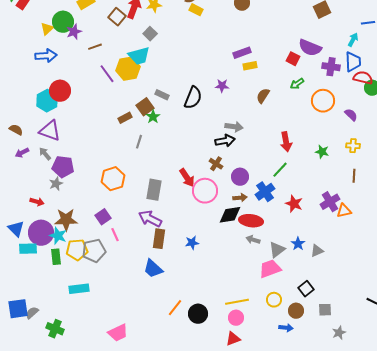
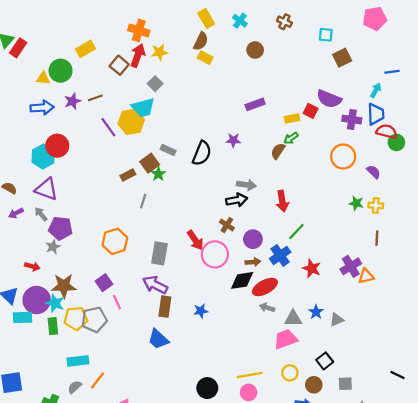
yellow triangle: (47, 29) -> (43, 78), turned 48
purple star: (74, 32) -> (72, 101), moved
yellow rectangle: (250, 66) -> (292, 118), moved
green arrow: (297, 84) -> (291, 138), moved
red arrow: (286, 142) -> (282, 201), moved
green star: (322, 152) -> (356, 203), moved
red ellipse: (251, 221) -> (265, 287), turned -35
gray triangle: (277, 250) -> (293, 318), turned 36
orange line: (175, 308) -> (97, 380), moved
gray semicircle: (32, 313) -> (75, 387), moved

